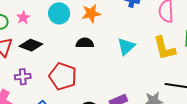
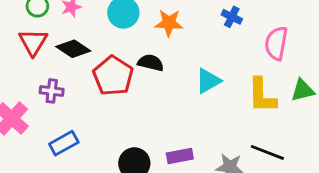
red pentagon: (63, 76) -> (113, 76), moved

